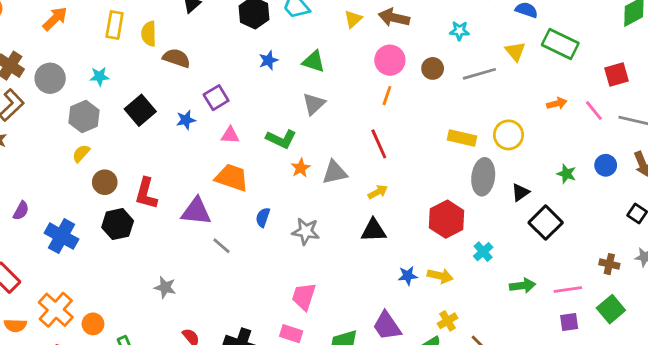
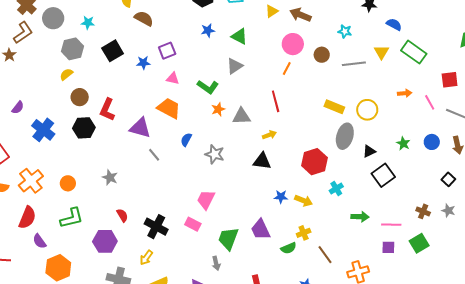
orange circle: (93, 324) -> (68, 183), moved

